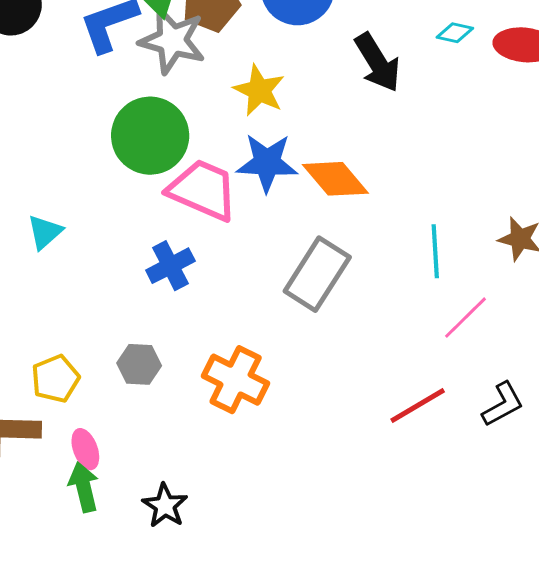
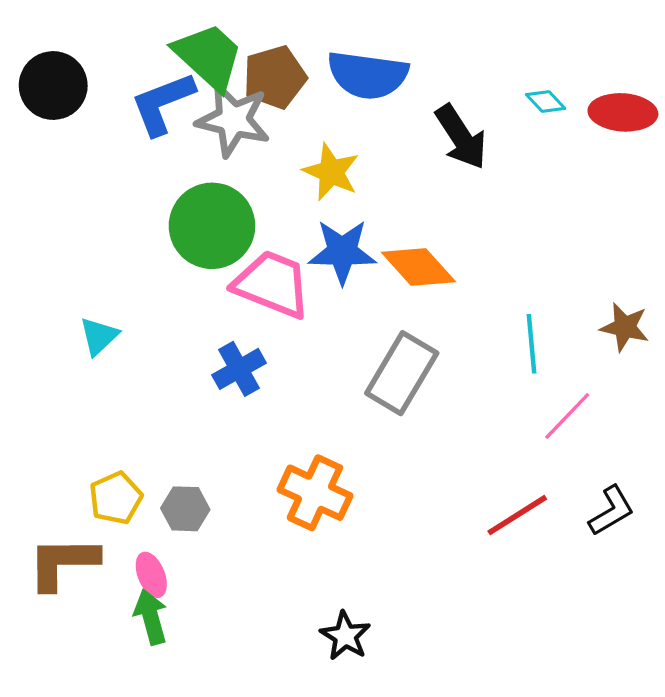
cyan diamond: (455, 33) -> (546, 101), turned 36
gray hexagon: (139, 364) -> (185, 509), moved
black star: (165, 506) -> (345, 636), moved

